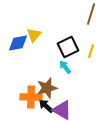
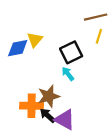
brown line: (91, 14) -> (96, 17), turned 60
yellow line: (91, 51) -> (99, 36), moved

